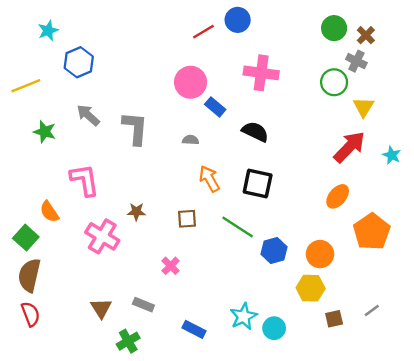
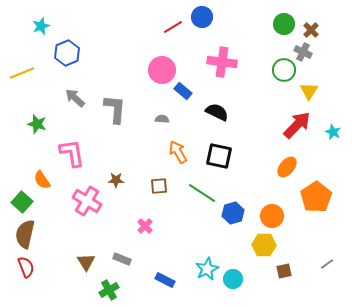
green star: (45, 132) -> (37, 124), moved
gray line: (372, 311) -> (327, 264), moved

